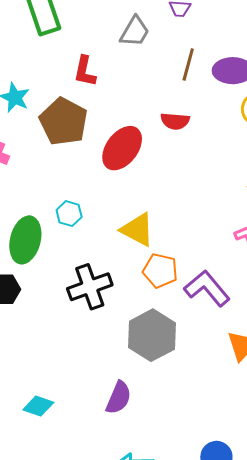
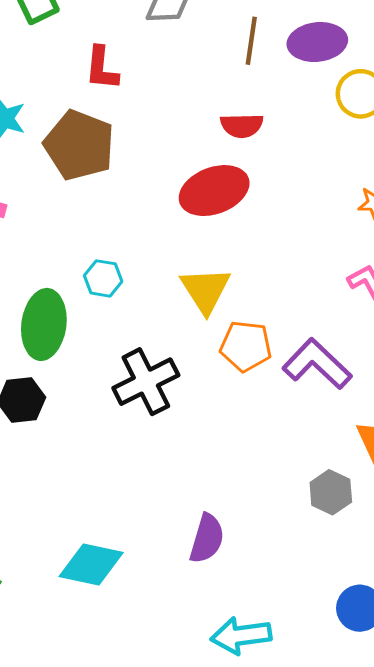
red ellipse: (122, 148) -> (214, 191), moved, turned 39
yellow triangle: (137, 230) -> (206, 290), turned 36
gray hexagon: (152, 335) -> (331, 492), moved, size x0.6
cyan diamond: (38, 406) -> (91, 565), size x1.4

